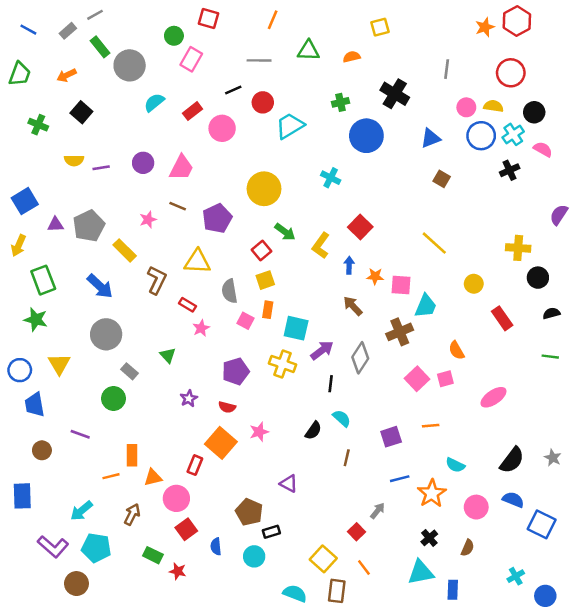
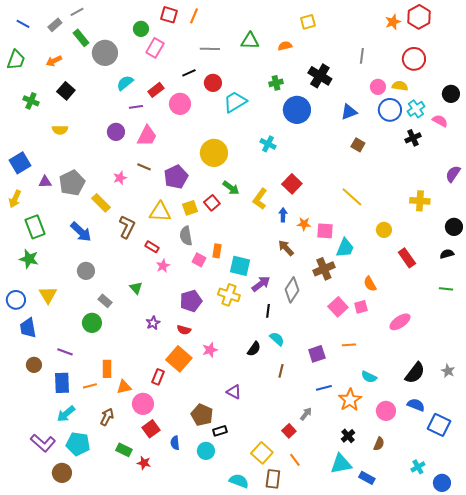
orange line: (273, 20) -> (194, 16), moved
black circle: (534, 112) -> (451, 94), moved
purple line: (101, 168) -> (136, 107), moved
black circle: (538, 278) -> (454, 227), moved
yellow square: (265, 280) -> (190, 208), moved
gray circle: (106, 334) -> (86, 271), size x0.7
blue rectangle: (22, 496) -> (62, 383), moved
blue rectangle: (453, 590) -> (367, 478), turned -63

